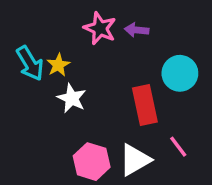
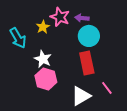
yellow star: (58, 65) -> (43, 27), moved
cyan circle: (180, 73) -> (89, 36), moved
pink hexagon: (92, 162) -> (46, 79), moved

